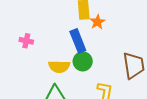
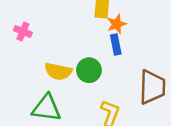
blue rectangle: (78, 41) -> (116, 44), moved, size x0.7

